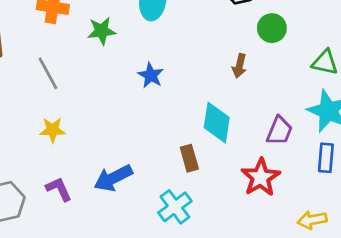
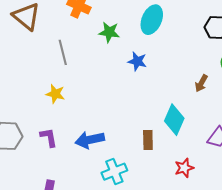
blue star: (151, 75) -> (137, 61), moved, turned -30
red star: (261, 177) -> (184, 168), moved, size x0.7
cyan cross: (175, 207) -> (114, 172), moved

